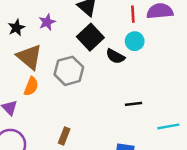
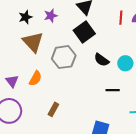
cyan circle: (135, 41) -> (125, 63), moved
black semicircle: (115, 56) -> (102, 60), moved
orange semicircle: (31, 86) -> (35, 78), moved

